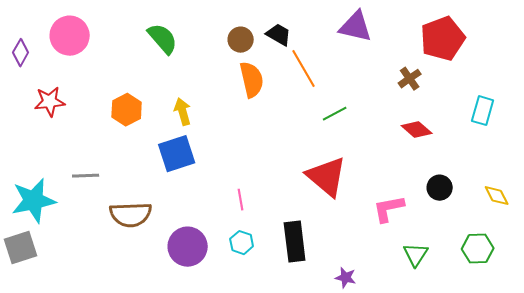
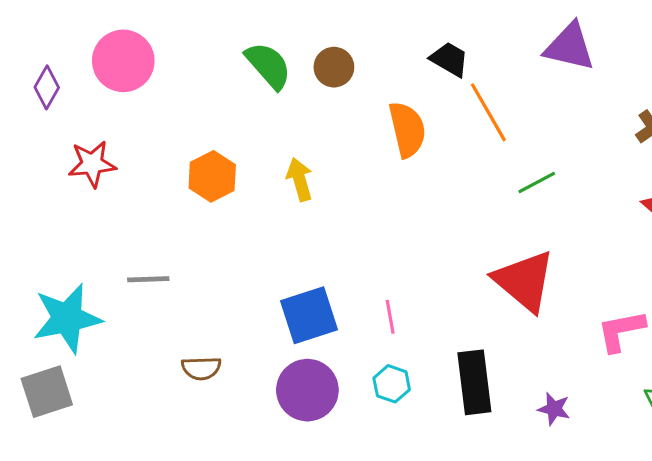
brown circle: (241, 40) -> (334, 67), moved
blue square: (177, 154) -> (309, 315), moved
brown semicircle: (131, 215) -> (201, 368), moved, size x0.6
purple star: (346, 278) -> (554, 409), moved

